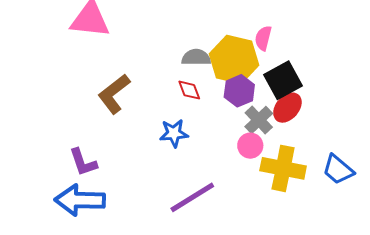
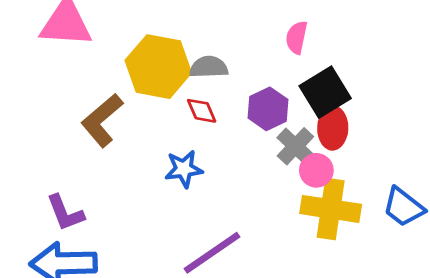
yellow hexagon: (234, 60) -> (158, 67), moved
red ellipse: (287, 108) -> (333, 128), turned -36
pink circle: (250, 146) -> (316, 170), moved

